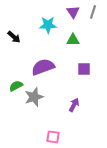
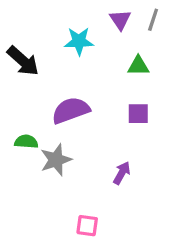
black arrow: (14, 37) -> (23, 61), size x1.5
green triangle: (73, 40) -> (138, 66), moved
green semicircle: (16, 86) -> (26, 142), turned 32

